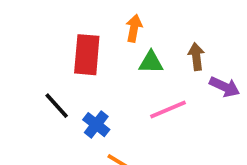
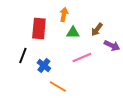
brown arrow: (196, 57) -> (97, 30), turned -136
black line: (57, 106) -> (23, 56), turned 63

